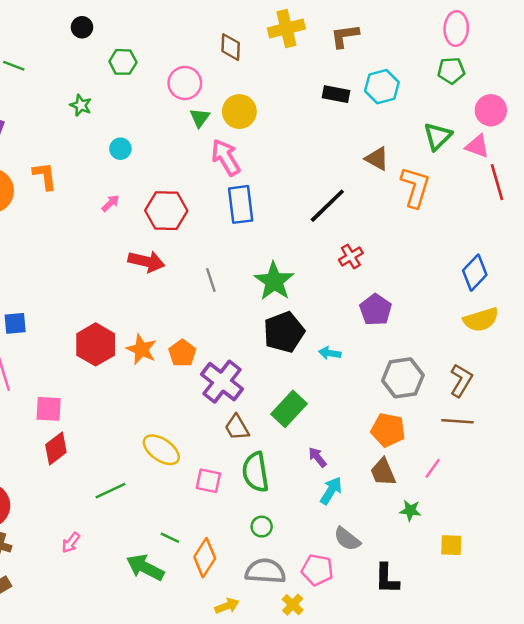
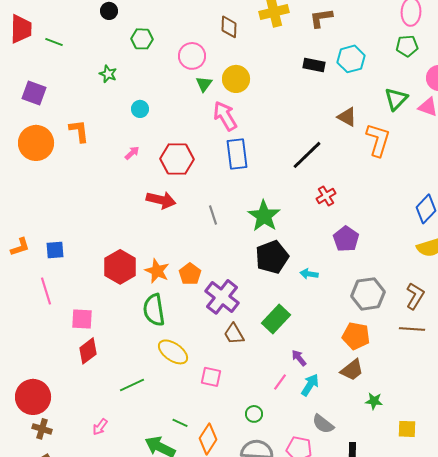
pink line: (433, 468) -> (280, 382), moved
green semicircle: (255, 472) -> (154, 310), moved
brown trapezoid: (383, 472) -> (352, 370), turned -105

